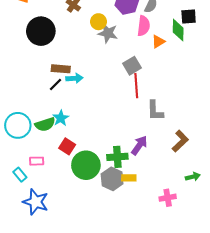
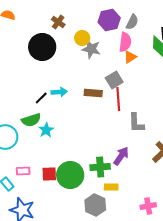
black circle: (41, 31) -> (42, 47), moved
orange triangle: (158, 42) -> (130, 57), moved
brown rectangle: (61, 69) -> (93, 93), moved
green semicircle: (45, 124) -> (31, 120), moved
red square: (67, 146) -> (49, 174), moved, turned -35
gray hexagon: (112, 179) -> (95, 205), moved

